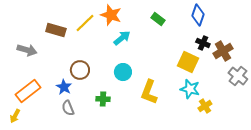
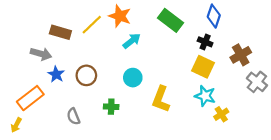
green rectangle: (158, 19) -> (171, 20), size x1.6
black cross: (203, 43) -> (205, 42), moved
gray arrow: (27, 50) -> (41, 54), moved
blue star: (64, 87) -> (56, 74), moved

